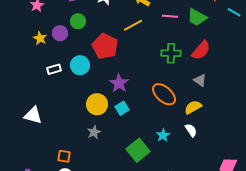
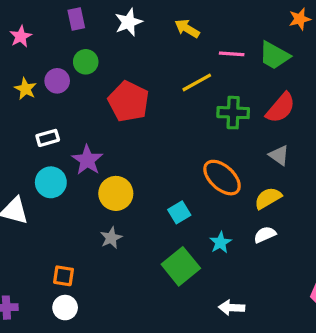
yellow line: (133, 25) -> (197, 82), moved
cyan circle: (80, 65) -> (51, 182), moved
purple star: (119, 83) -> (87, 160), moved
cyan square: (122, 108) -> (179, 212), moved
white semicircle: (191, 130) -> (265, 235), turned -80

